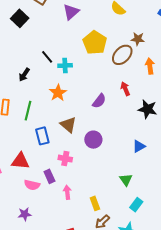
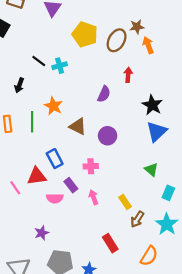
brown star: (138, 39) -> (137, 27), moved
red arrow: (125, 89) -> (128, 75), turned 40
orange star: (58, 93) -> (53, 106), moved
black star: (147, 109) -> (152, 105), moved, turned 30
blue rectangle: (42, 136) -> (55, 159), moved
blue triangle: (139, 146) -> (157, 132), size x1.5
pink cross: (65, 159) -> (91, 166), moved
purple star: (25, 214) -> (42, 233), moved

